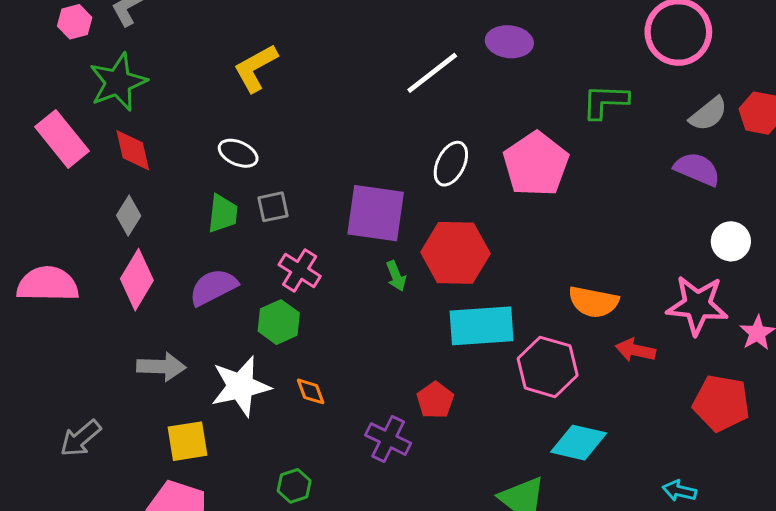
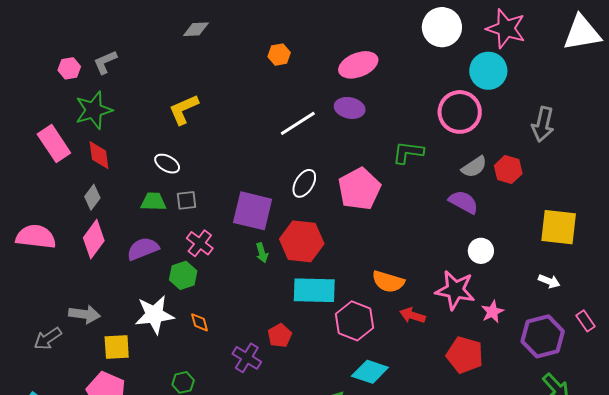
green trapezoid: (223, 214) -> (153, 202), turned -100
gray arrow: (161, 367) -> (84, 314), moved

